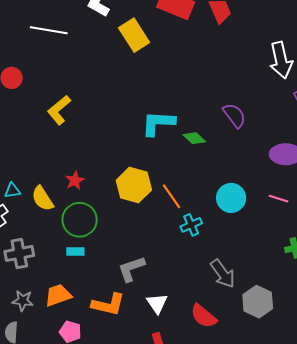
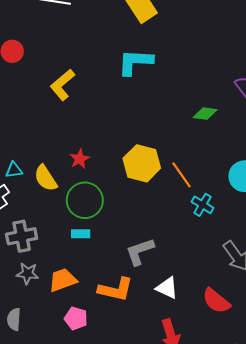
cyan L-shape: (158, 123) -> (135, 62), moved
green diamond: (194, 138) -> (205, 114), turned -35
cyan cross: (191, 225) -> (203, 205), turned -35
gray star: (23, 301) -> (28, 273), moved
white triangle: (157, 303) -> (167, 288), turned -30

